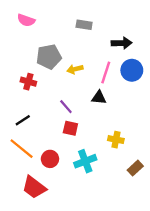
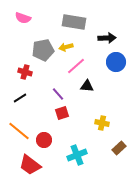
gray rectangle: (84, 25) -> (74, 22), size x1.6
yellow arrow: (75, 69) -> (66, 47), moved
pink line: (106, 73) -> (76, 66), moved, turned 30
black line: (23, 120) -> (20, 98), moved
red square: (70, 128) -> (62, 113), turned -32
cyan cross: (85, 161) -> (77, 155), moved

